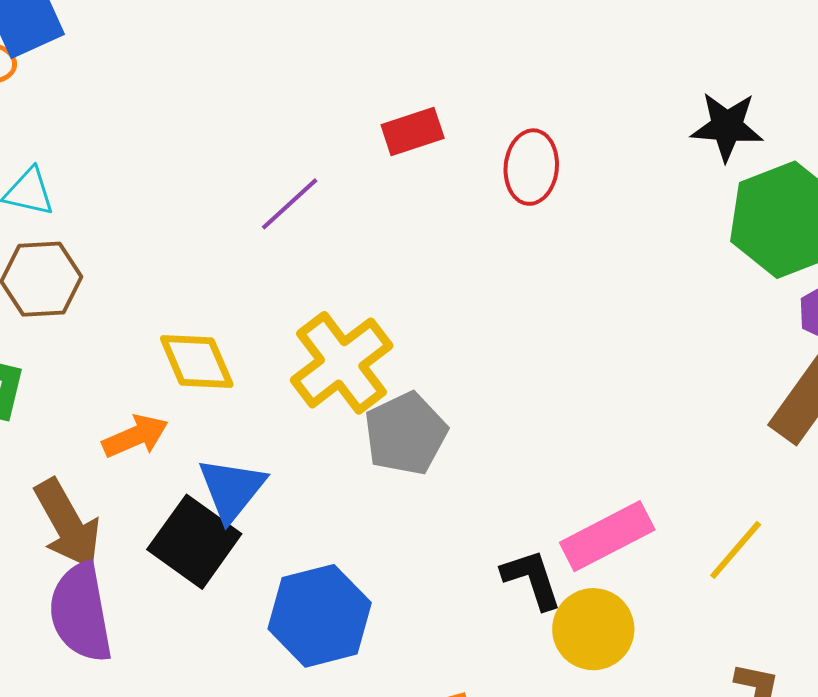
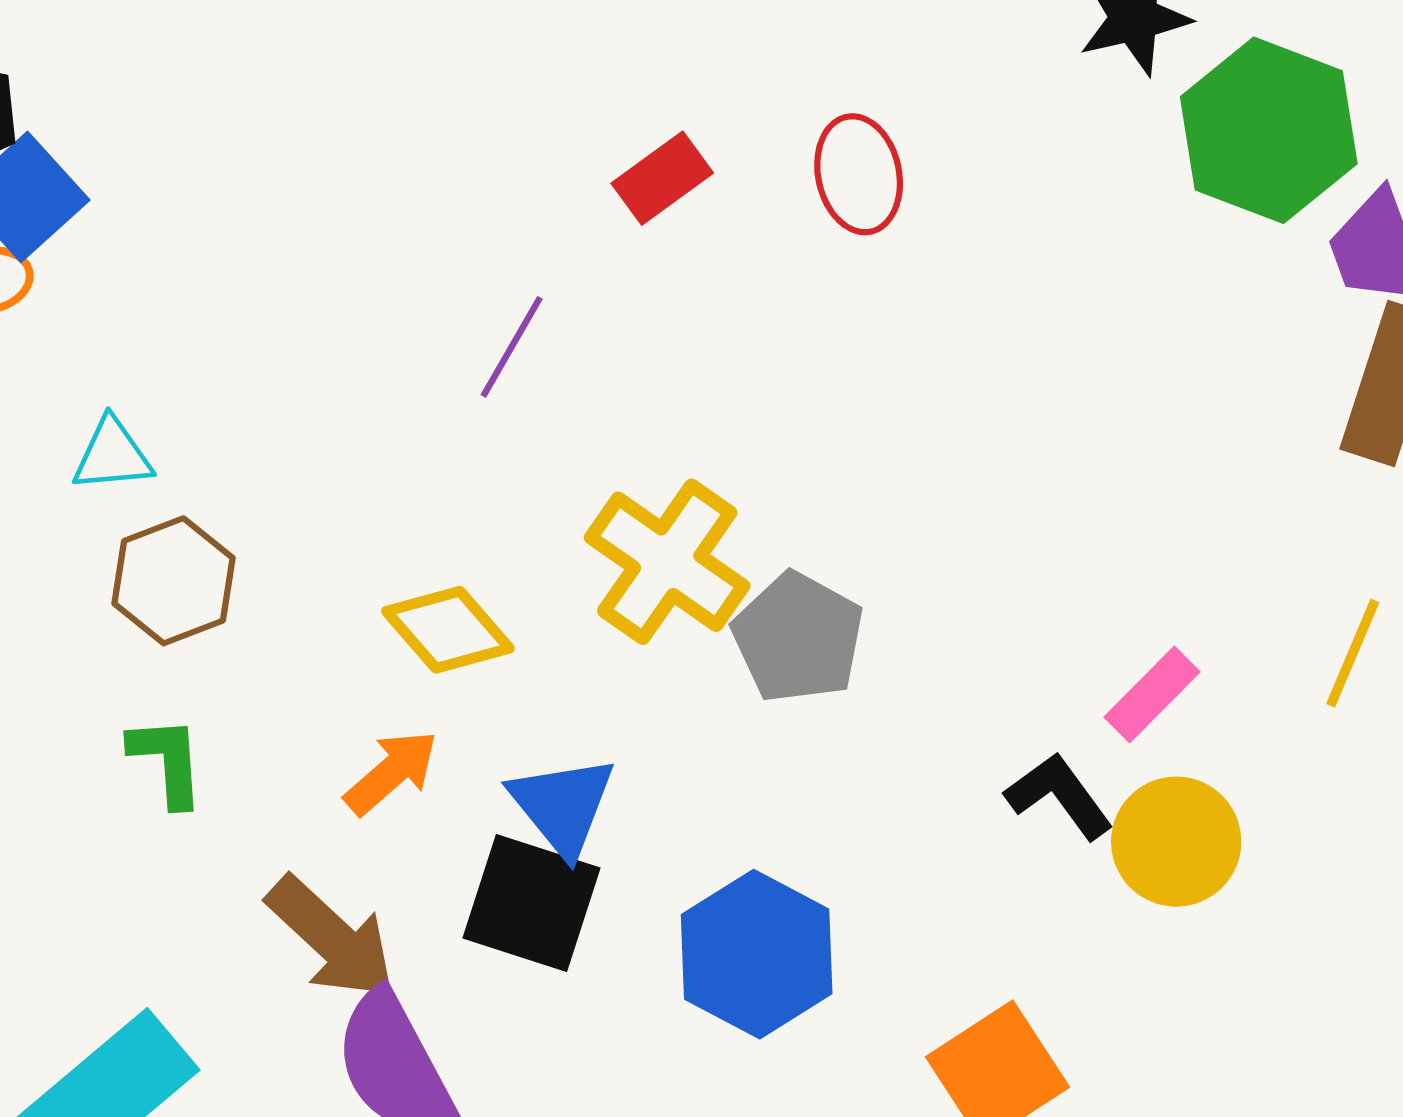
pink rectangle: (607, 536) -> (1152, 695), size x0.7

